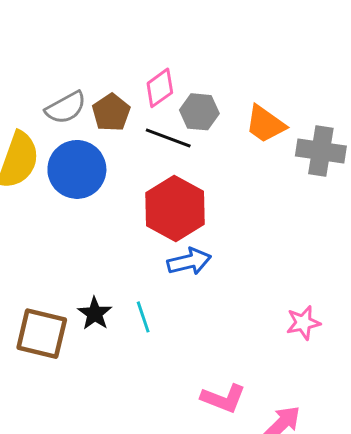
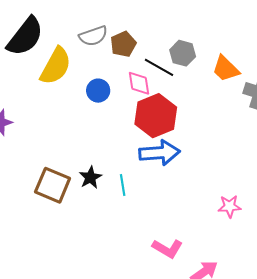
pink diamond: (160, 88) -> (139, 83), moved, turned -72
blue circle: (77, 169) -> (98, 91), moved, size x0.6
blue arrow: (189, 261) -> (160, 153), size x1.4

